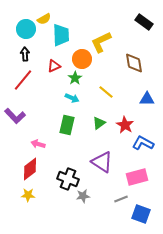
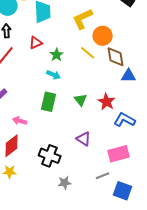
orange circle: (82, 59) -> (103, 36), moved
brown diamond: (134, 63) -> (116, 57), moved
yellow line: (106, 92) -> (88, 53), moved
green triangle: (99, 123) -> (81, 100), turned -32
purple triangle: (102, 162) -> (84, 139), size x0.7
gray star: (83, 196) -> (65, 183), moved

